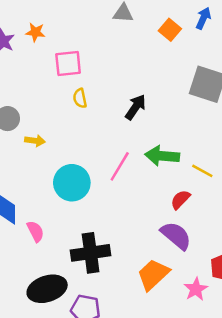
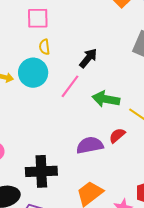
pink line: (120, 166) -> (70, 86), moved
cyan circle: (72, 183) -> (33, 73), moved
purple semicircle: (176, 236) -> (90, 145), moved, turned -56

